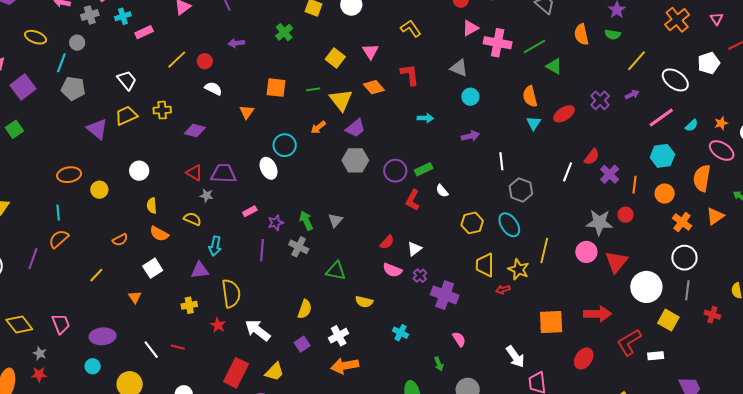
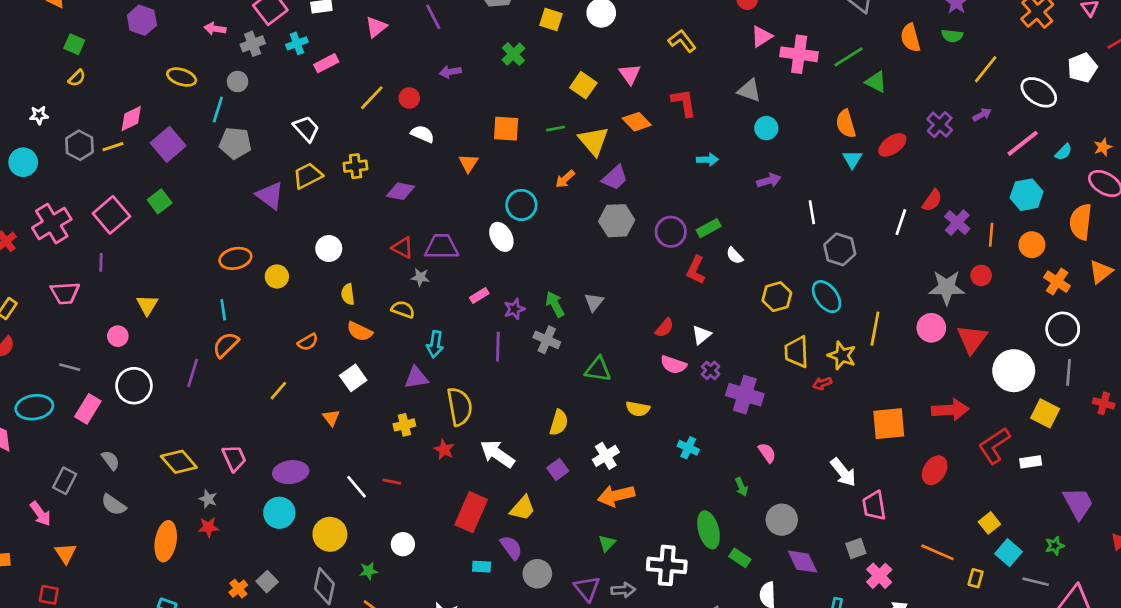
cyan circle: (93, 366) -> (279, 513), size x1.5

